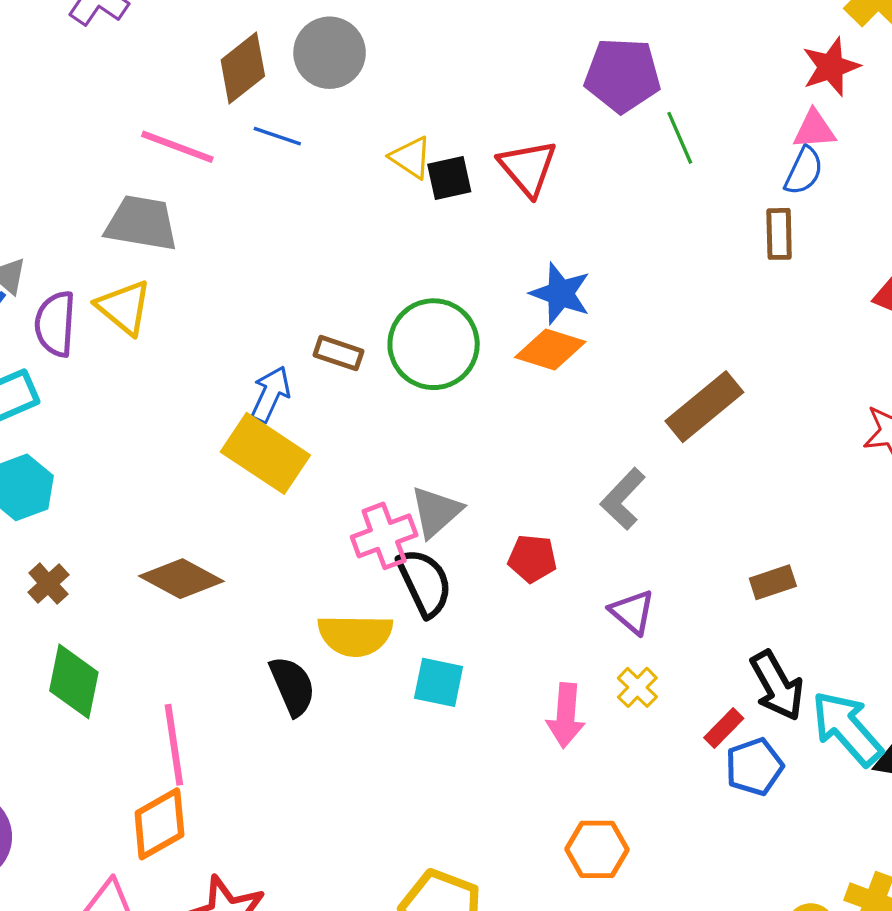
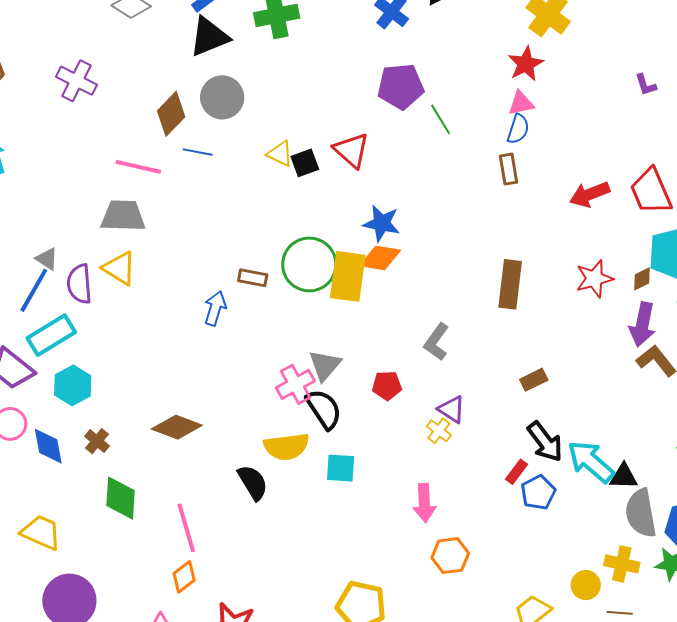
brown rectangle: (704, 407) -> (510, 284), moved, turned -36
yellow rectangle: (265, 453) -> (348, 276), moved, turned 72
yellow cross: (637, 687) -> (439, 431), moved
pink arrow: (566, 715) -> (424, 503), moved
orange diamond: (159, 824) -> (184, 577), size x0.7

